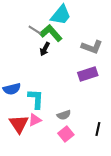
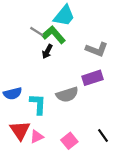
gray semicircle: (64, 115) -> (67, 95), moved, size x1.5
pink triangle: (35, 120) -> (37, 137), moved
black line: (98, 129) -> (103, 136), turned -48

